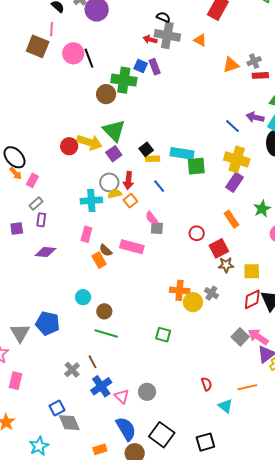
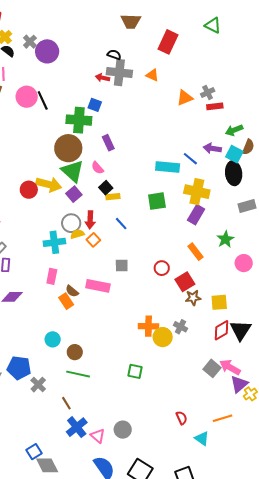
purple rectangle: (155, 67) -> (108, 143), moved
brown circle: (106, 94) -> (68, 148), moved, size x1.4
cyan rectangle: (182, 153) -> (168, 167), moved
pink semicircle: (151, 218) -> (98, 168), moved
gray cross: (72, 370) -> (38, 385), moved

